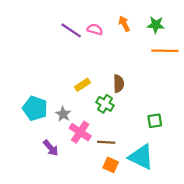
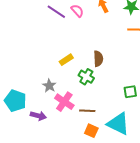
pink semicircle: (95, 29) -> (77, 11), turned 32
cyan pentagon: (35, 108) -> (15, 101), moved
purple arrow: (51, 148) -> (38, 116), turned -35

